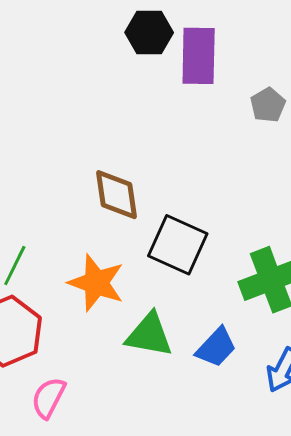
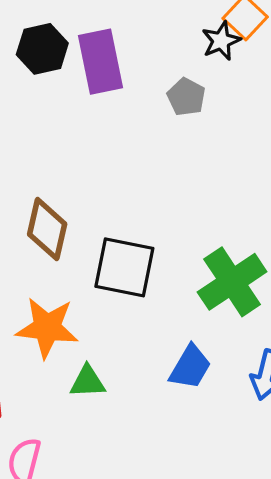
brown diamond: (117, 195) -> (47, 229), turned 34
green triangle: (149, 335) -> (88, 382), moved, size x0.7

